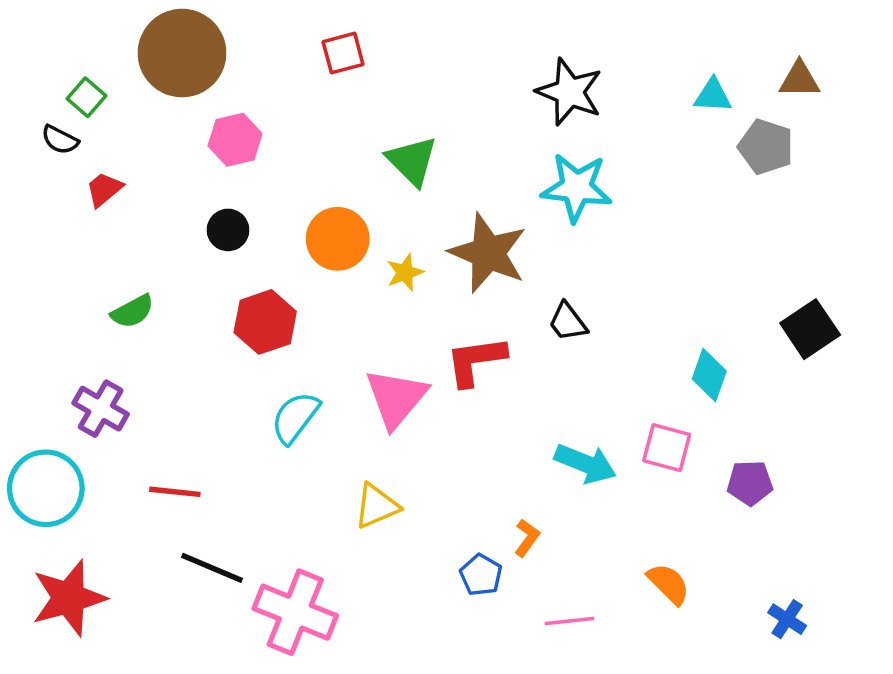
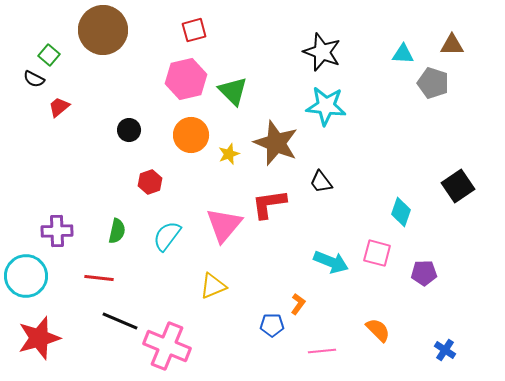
pink hexagon: (235, 140) -> (186, 79), moved, size x1.4
green semicircle: (132, 311) -> (117, 231), moved, turned -50
red hexagon: (265, 322) -> (150, 182), size x0.7
purple cross: (101, 409) -> (57, 231), turned -32
blue pentagon: (481, 575) -> (272, 325), turned -30

